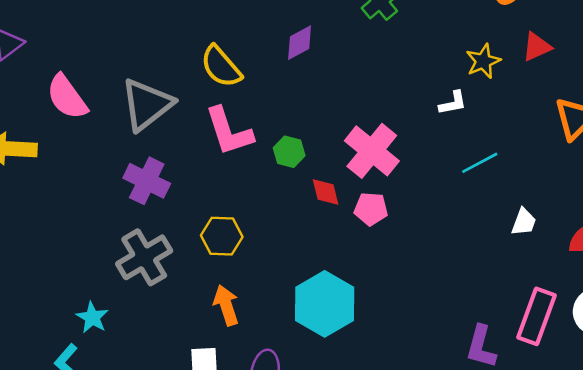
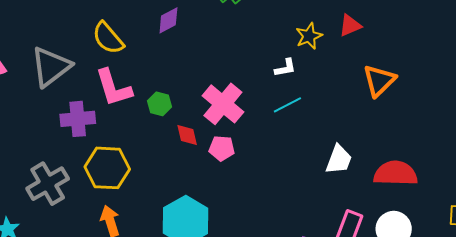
cyan line: (480, 163) -> (287, 105), moved
purple cross: (147, 181) -> (78, 119), moved, turned -32
white trapezoid: (524, 222) -> (339, 160), size x1.4
yellow hexagon: (222, 236) -> (107, 168), size x1.4

